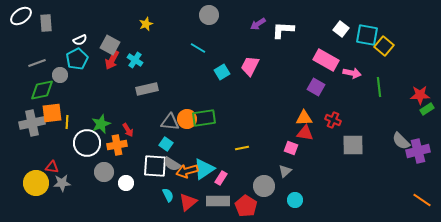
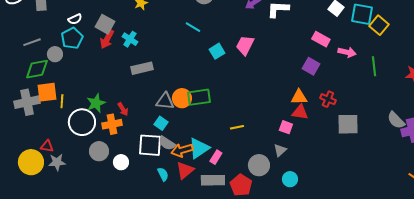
pink rectangle: (326, 60) -> (321, 39), size x0.7
red triangle: (188, 202) -> (185, 170), moved

